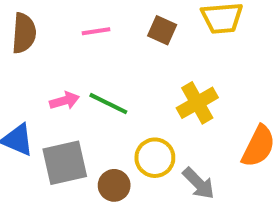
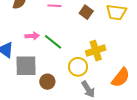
yellow circle: (155, 158) -> (78, 67), moved

